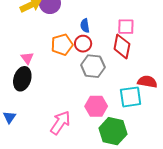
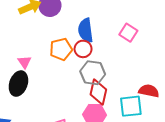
blue semicircle: (85, 26) -> (86, 30), size x1.6
pink square: (126, 27) -> (128, 33), turned 30
red diamond: (122, 46) -> (98, 92), moved

